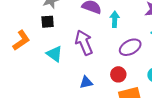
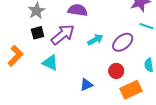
cyan arrow: (115, 19) -> (95, 40), moved, turned 70
purple arrow: (84, 43) -> (63, 35), moved, turned 85

